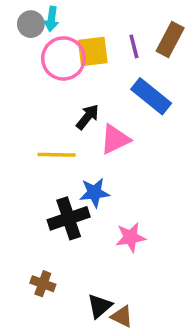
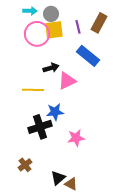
cyan arrow: (51, 19) -> (30, 11), turned -96
gray circle: (31, 24) -> (51, 14), moved
black arrow: (88, 117) -> (51, 68), turned 35
brown cross: (43, 284) -> (25, 165), turned 32

